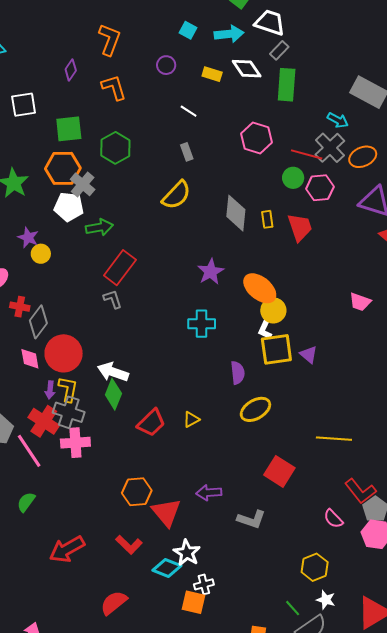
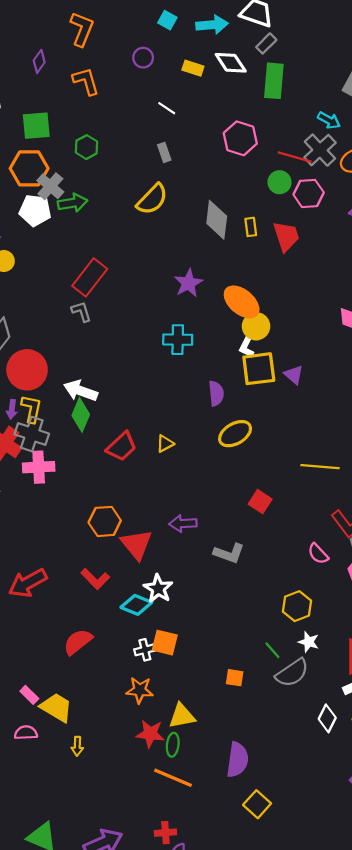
green hexagon: (115, 148) -> (87, 147), size x0.7
green arrow: (99, 227) -> (73, 203), moved
red square: (279, 471) -> (260, 502), size x0.7
white cross: (204, 584) -> (145, 650), moved

